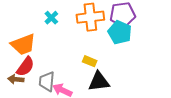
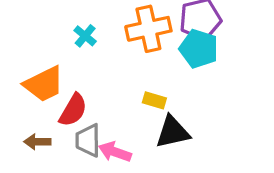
red semicircle: (25, 67) -> (73, 110), moved

